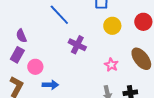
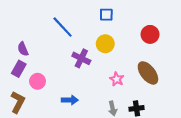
yellow circle: (112, 26) -> (105, 44), moved
blue arrow: (50, 85) -> (70, 100), moved

